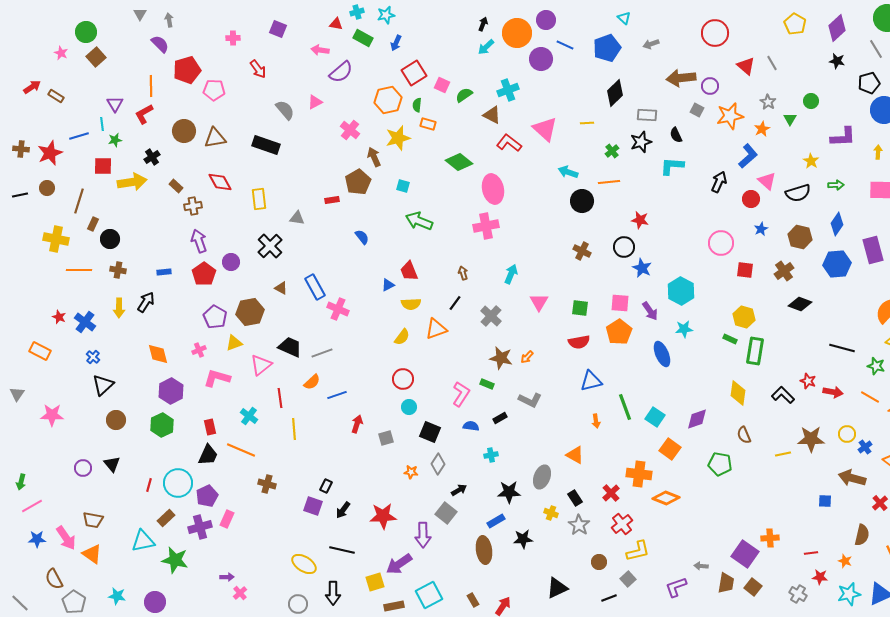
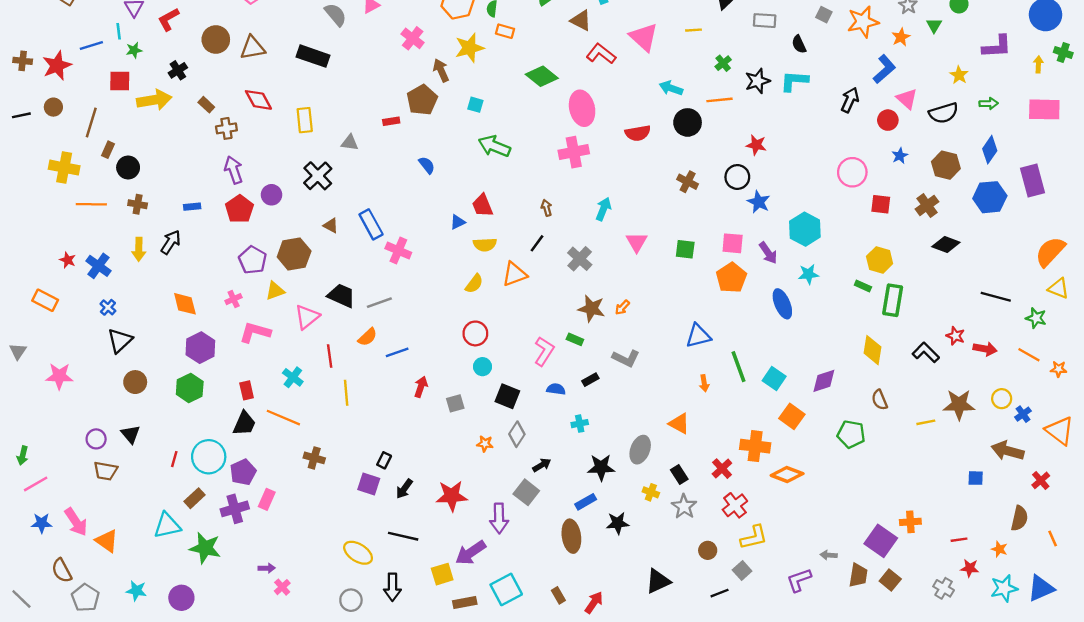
black star: (641, 142) -> (757, 81), moved
red semicircle: (579, 342) -> (638, 133), moved
brown trapezoid: (93, 520) -> (106, 471), moved

